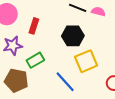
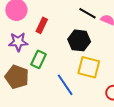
green rectangle: (35, 60) -> (39, 59), turned -42
yellow square: (86, 61) -> (89, 67), turned 30

